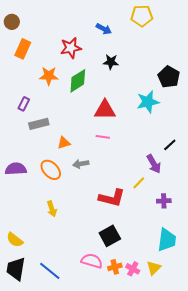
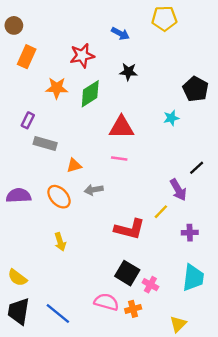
cyan star: (148, 102) -> (171, 118), size x0.6
gray rectangle: (39, 124) -> (45, 143), turned 30
black square: (110, 236) -> (127, 273), turned -30
yellow triangle: (154, 268) -> (178, 324), moved
pink cross: (133, 269) -> (150, 285), moved

